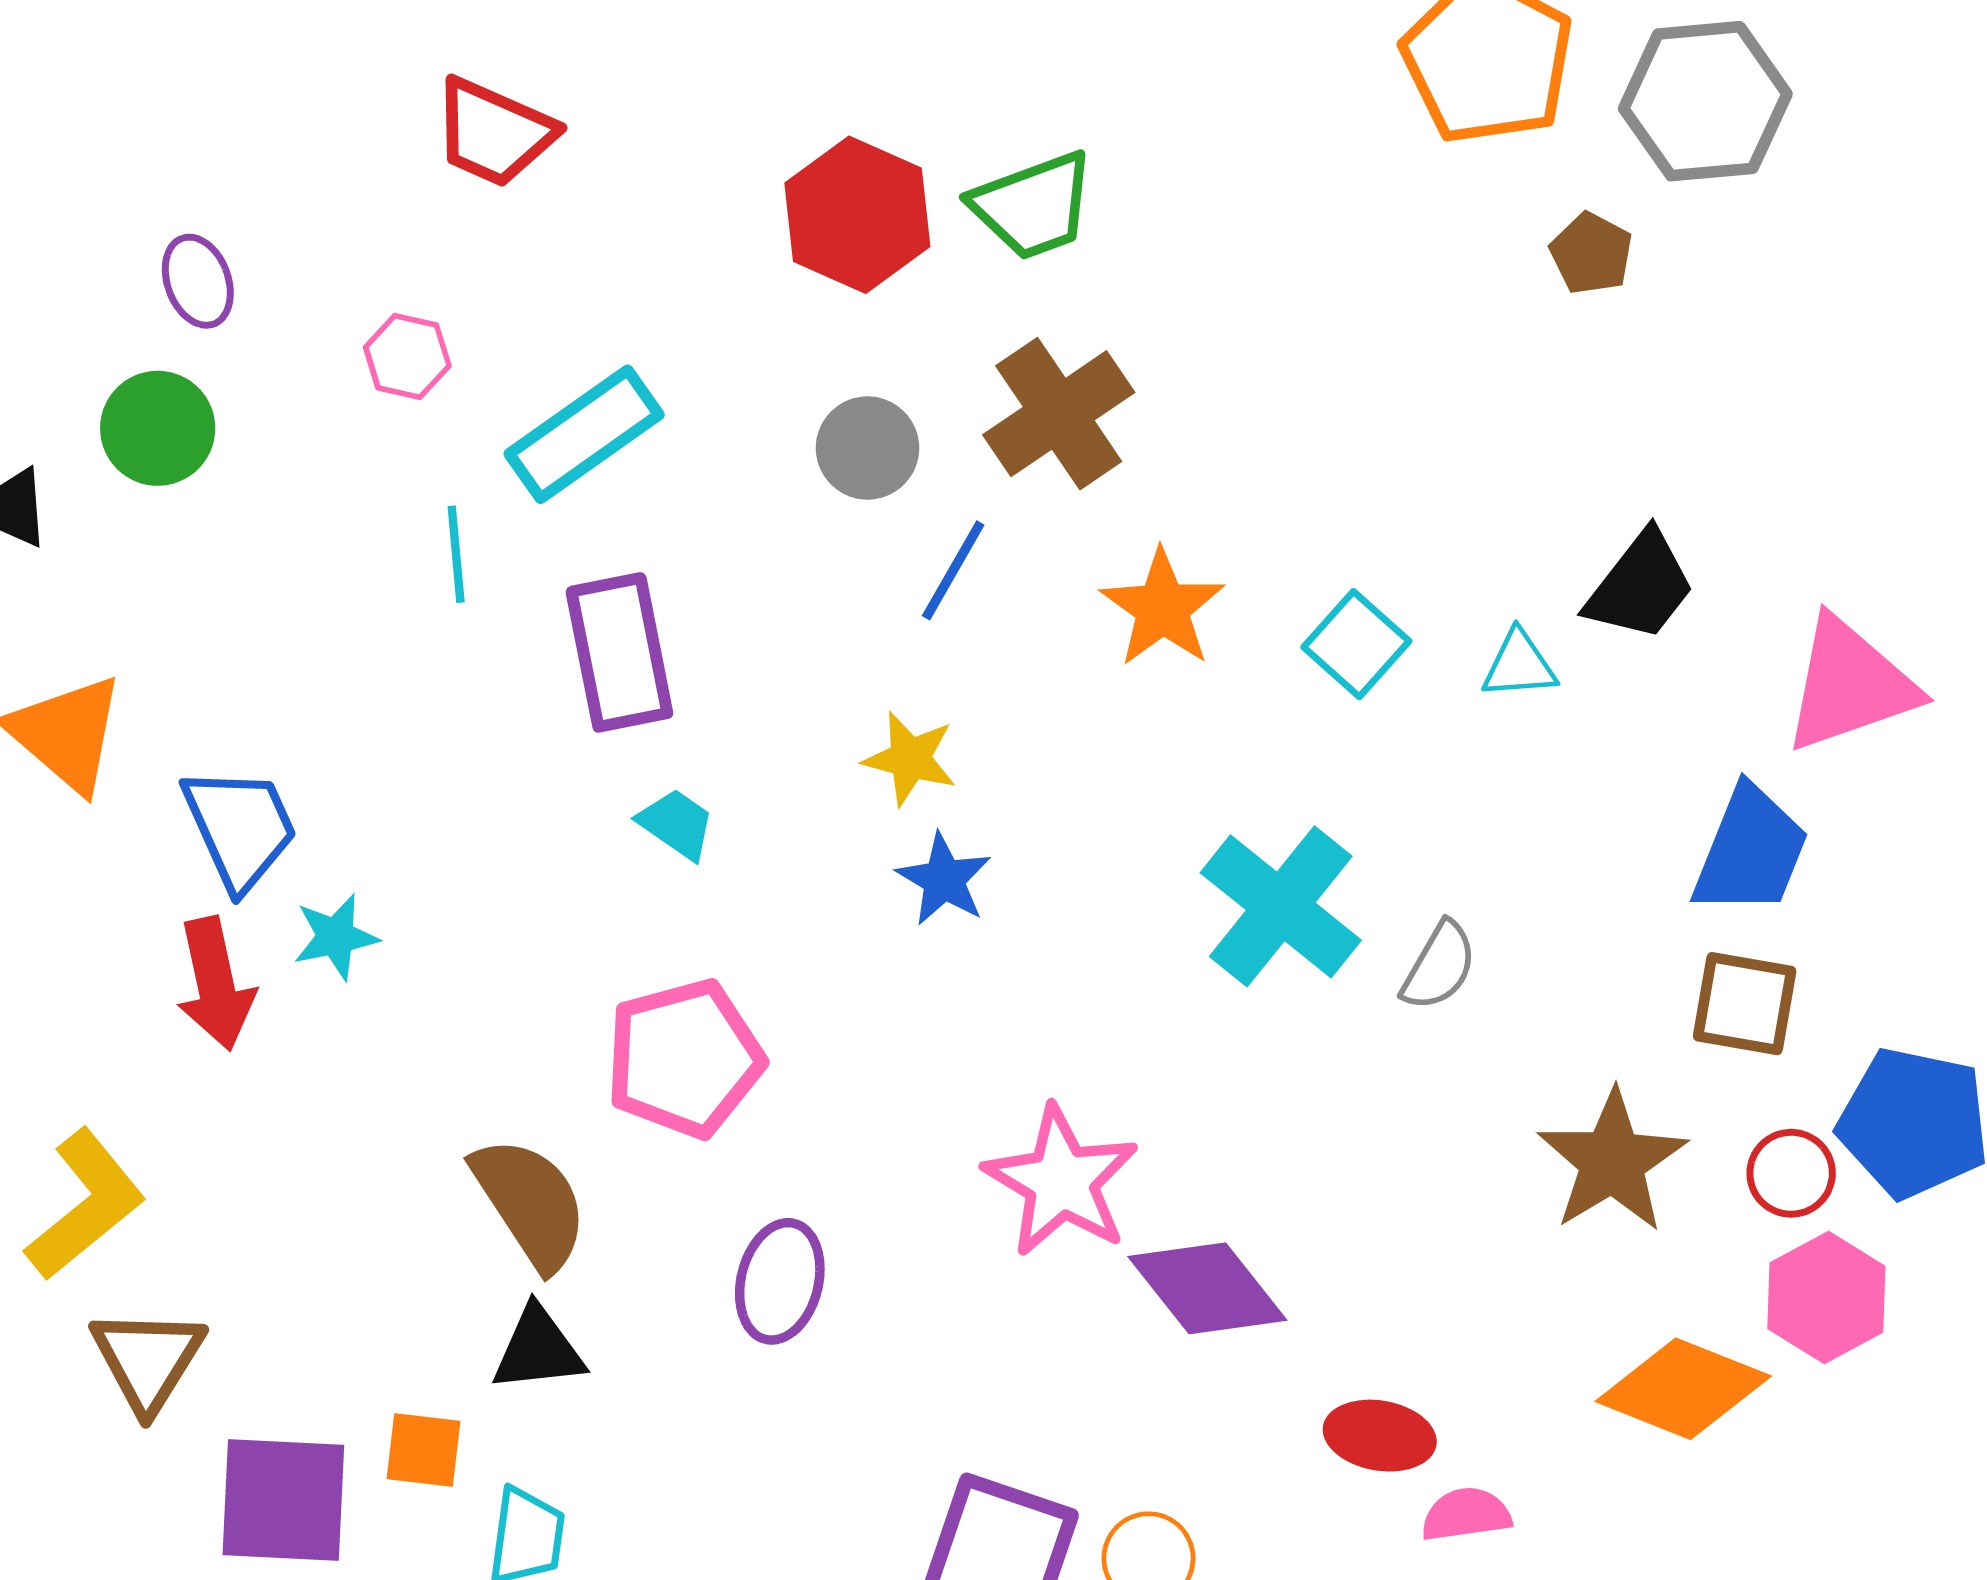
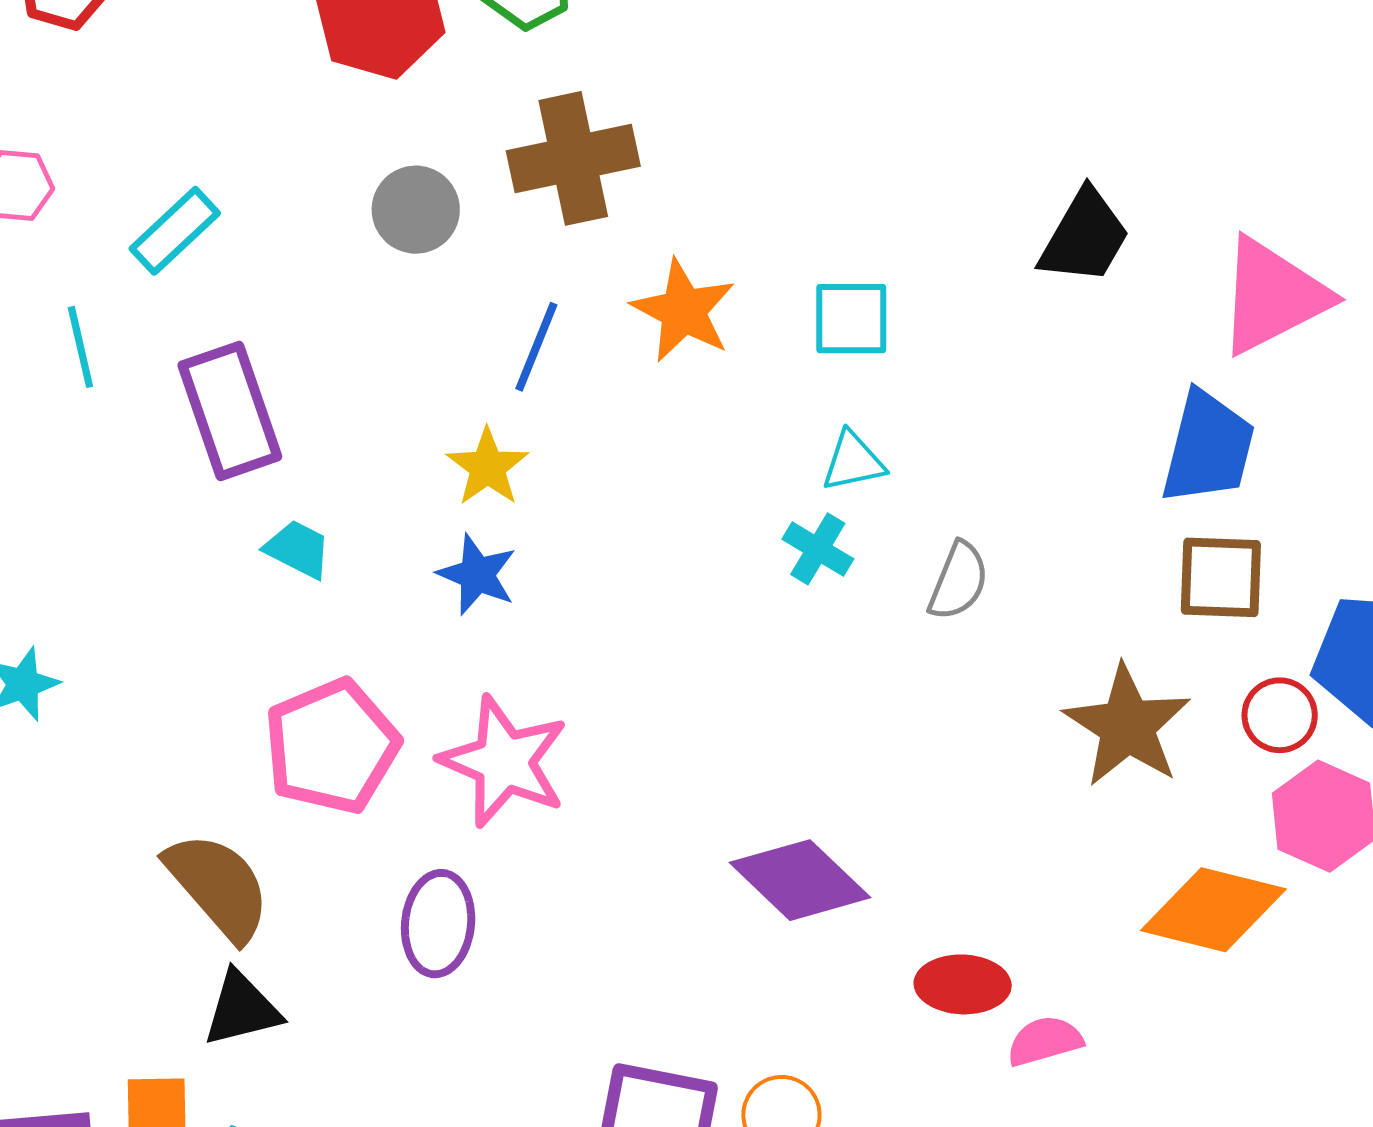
brown cross: (1059, 414) -> (573, 158), turned 30
cyan rectangle: (584, 434) -> (175, 231), size x0.7
blue line: (953, 570) -> (536, 347), moved
cyan square: (1356, 644) -> (851, 319), turned -34
cyan triangle: (1519, 665) -> (853, 461), moved
yellow star: (910, 759) -> (488, 467), turned 30
blue star: (944, 879) -> (477, 575), moved
cyan cross: (1281, 906) -> (818, 549), size x0.5
pink star: (1061, 1181) -> (504, 762), moved

